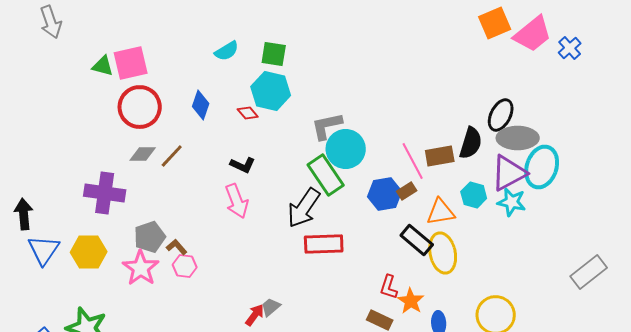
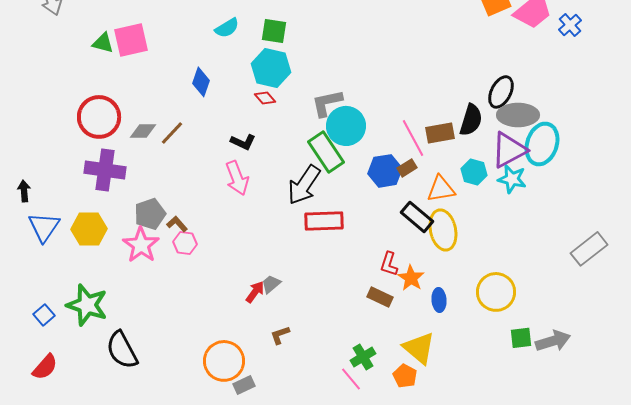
red circle: (140, 107) -> (99, 117), moved
red diamond: (248, 113) -> (265, 98), moved
black arrow: (24, 214) -> (24, 191), size x0.7

